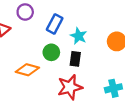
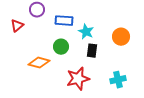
blue rectangle: (55, 24) -> (64, 21), turned 66
black rectangle: (75, 59) -> (92, 51), moved

